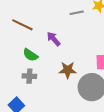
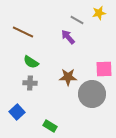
gray line: (77, 13) -> (77, 20), turned 40
purple arrow: (54, 39) -> (68, 37), moved

